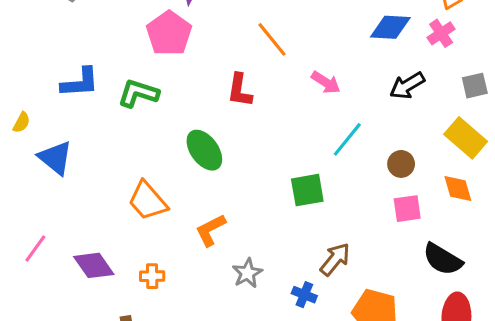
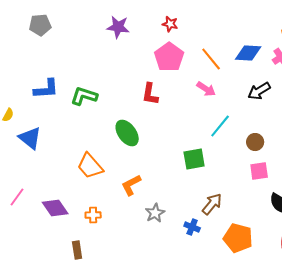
pink pentagon: (169, 33) -> (169, 57), moved
orange line: (272, 39) -> (211, 59), moved

